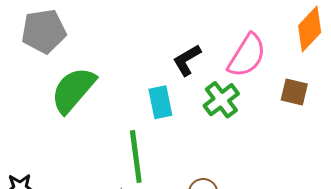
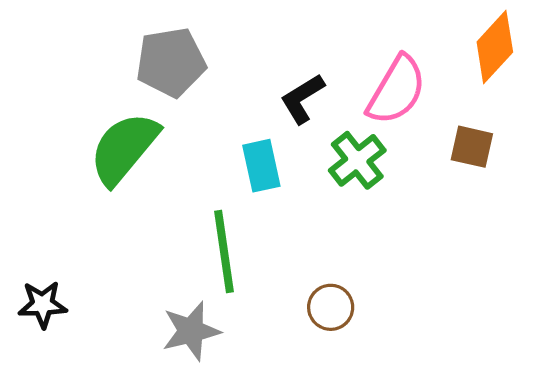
gray pentagon: (44, 31) -> (171, 62), moved

